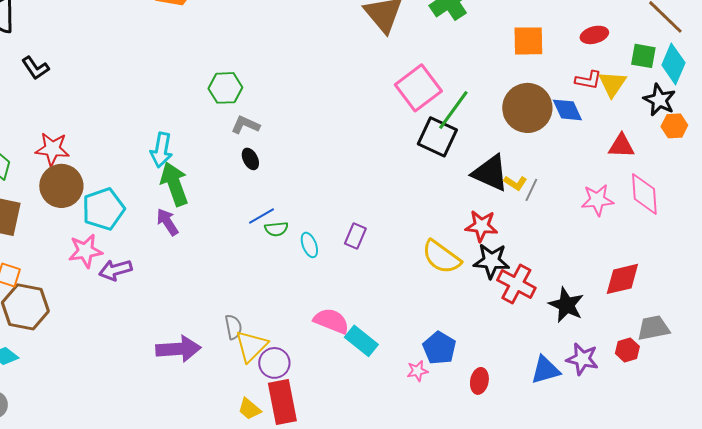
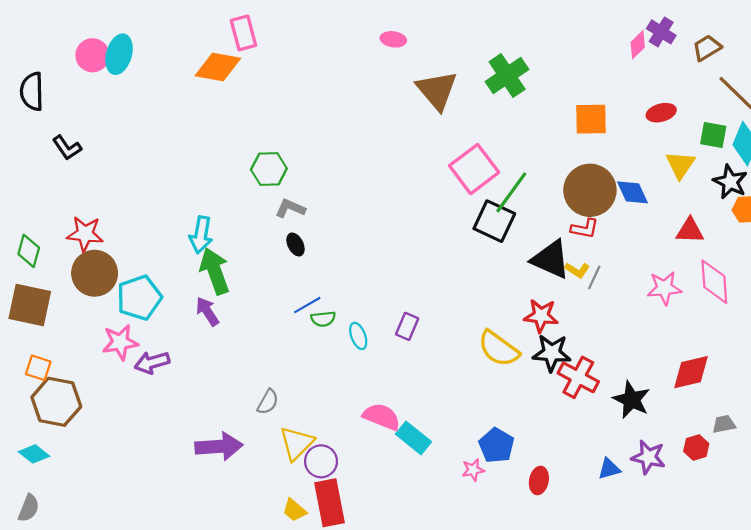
red L-shape: (588, 80) -> (585, 229), moved
gray semicircle: (233, 327) -> (268, 402), moved, turned 40
gray trapezoid: (653, 328) -> (724, 424), size x0.7
blue triangle: (545, 370) -> (609, 469), size x0.7

